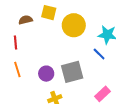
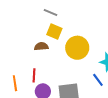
brown semicircle: (26, 20) -> (41, 46), moved
red line: (16, 42) -> (34, 75), moved

